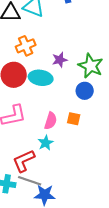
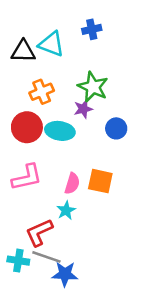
green star: (91, 66) -> (93, 87), moved
blue circle: (85, 91) -> (116, 128), moved
orange square: (74, 119) -> (100, 181), size x1.5

